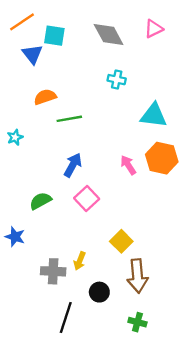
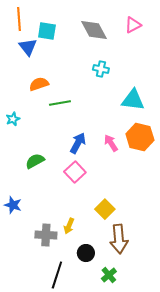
orange line: (22, 22) -> (19, 19), turned -60
blue arrow: (73, 165) -> (78, 143), moved
green semicircle: (40, 201) -> (35, 161), moved
green cross: (137, 322) -> (109, 275), moved, turned 35

